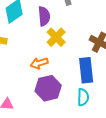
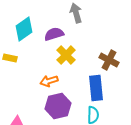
purple semicircle: (44, 16) -> (54, 34), turned -102

